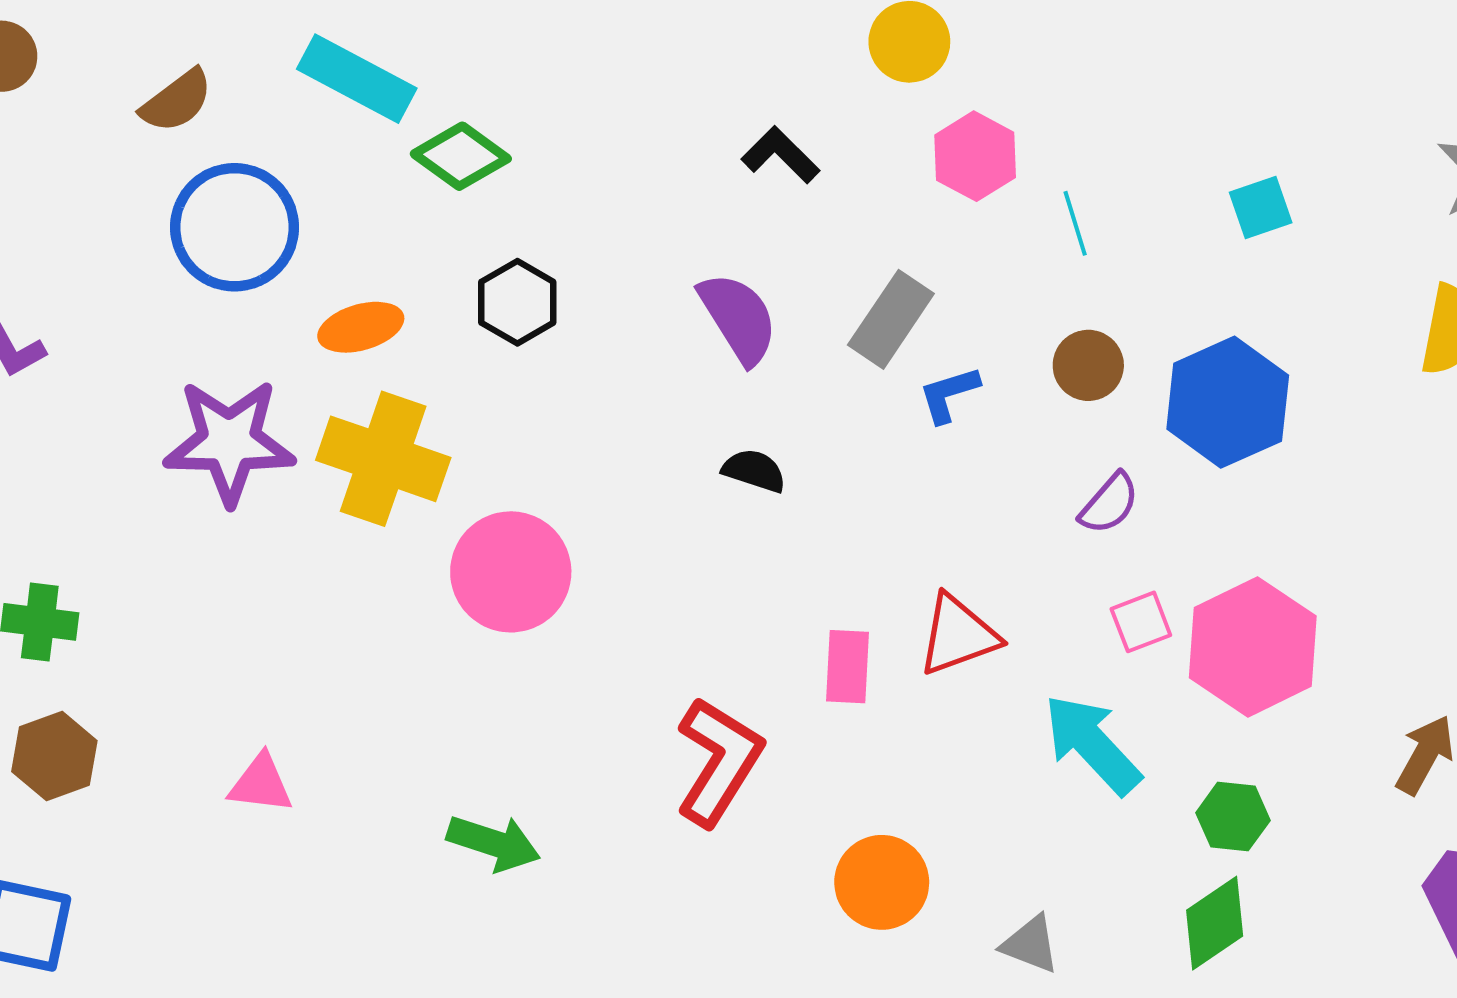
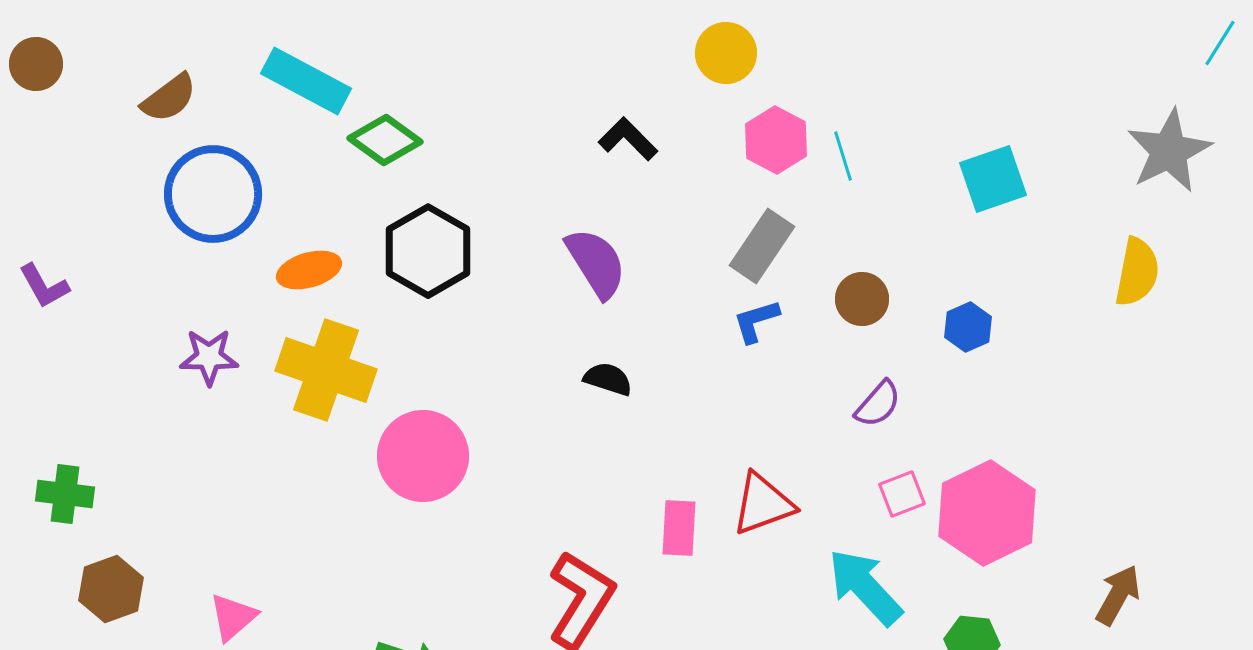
cyan square: (1261, 208) -> (993, 179), size x1.4
cyan line: (1075, 223) -> (843, 156), moved
black hexagon: (517, 302) -> (428, 251), size x1.4
gray rectangle: (891, 319) -> (762, 246), moved
blue hexagon: (1228, 402) -> (968, 327), size x0.5
purple star: (229, 442) -> (209, 357), size x0.6
brown hexagon: (54, 756) -> (111, 589), moved
pink triangle: (261, 784) -> (233, 617), turned -48

